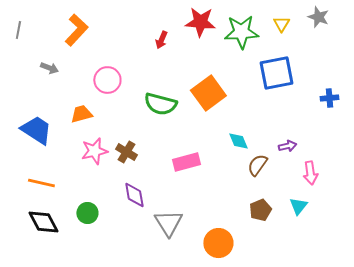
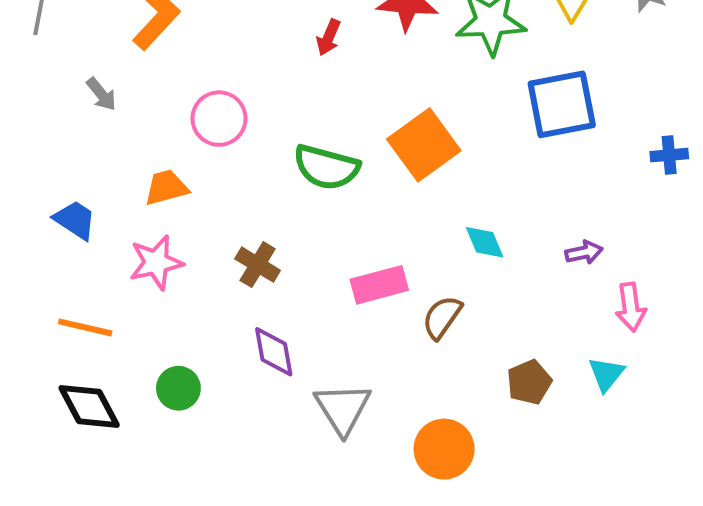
gray arrow: (49, 68) -> (101, 94), turned 30
blue trapezoid: (36, 130) -> (75, 220), size x0.7
pink star: (94, 151) -> (156, 263), moved
brown semicircle: (257, 165) -> (442, 317), moved

